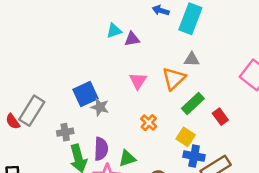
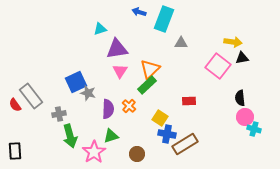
purple triangle: (132, 39) -> (117, 49), moved, size x1.6
gray triangle: (192, 59) -> (181, 43), moved
green rectangle: (193, 104) -> (147, 85), moved
gray rectangle: (32, 111) -> (31, 96), turned -70
red rectangle: (220, 117) -> (189, 101), turned -56
purple semicircle: (101, 149) -> (108, 109), moved

